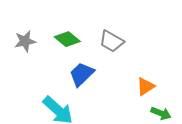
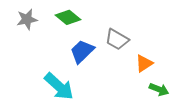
gray trapezoid: (111, 41) -> (117, 39), moved

